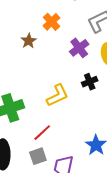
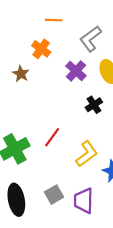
yellow L-shape: (57, 95) -> (87, 154), moved
red line: (42, 133) -> (52, 137), moved

